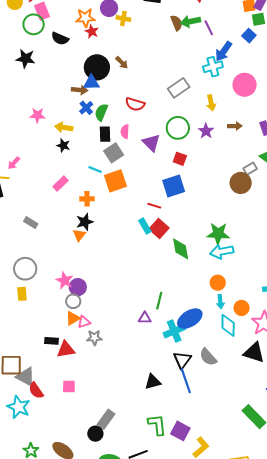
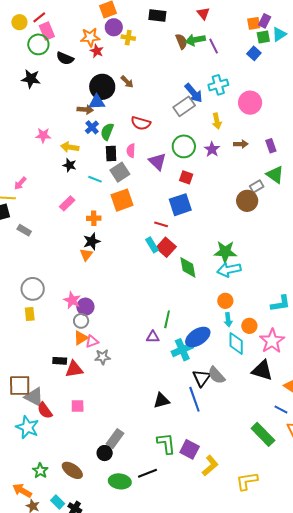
blue arrow: (223, 51) -> (194, 93), moved, turned -75
cyan line: (95, 169) -> (95, 179), moved
gray rectangle: (31, 223) -> (24, 230), moved
black triangle: (182, 360) -> (202, 378), moved

